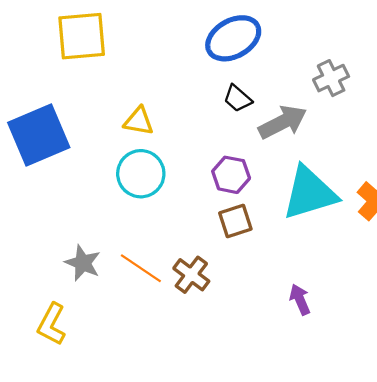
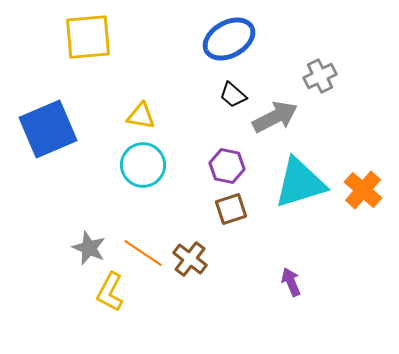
yellow L-shape: (52, 324) -> (110, 292), moved

